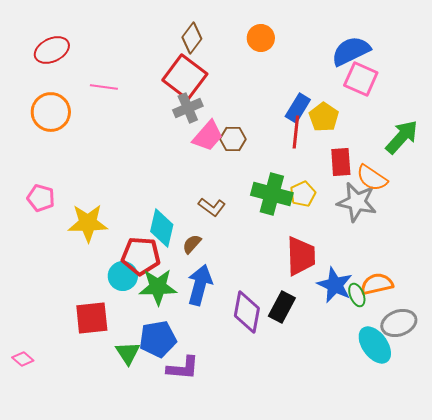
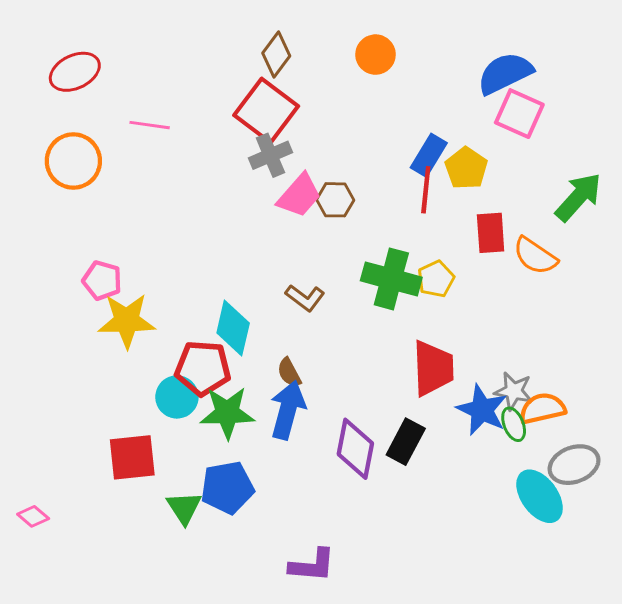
pink pentagon: (41, 198) -> (102, 280), moved
gray star: (357, 202) -> (514, 391), moved, size x0.7
brown semicircle: (192, 244) -> (289, 372), moved, turned -70
purple L-shape: (183, 368) -> (312, 565), moved

